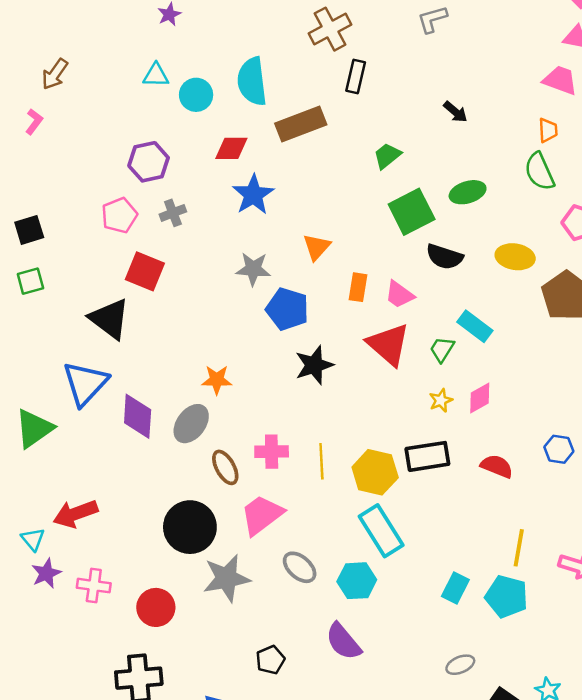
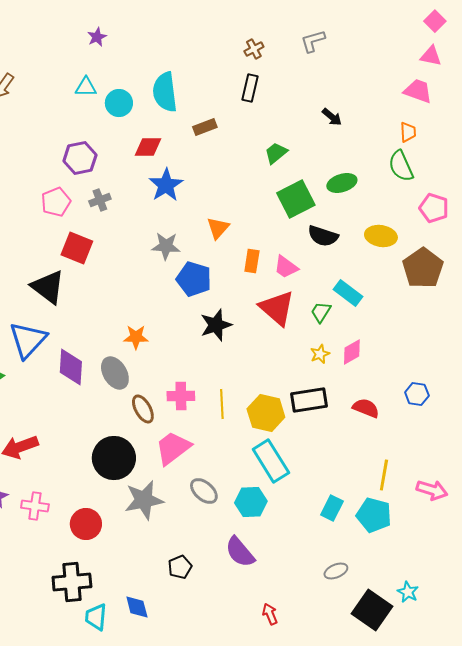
brown cross: (330, 29) -> (254, 49), moved, size x0.6
brown rectangle: (301, 124) -> (205, 127), size x0.6
gray ellipse: (191, 424) -> (115, 373), turned -68

